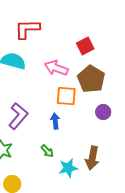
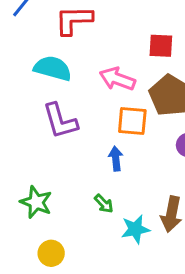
red square: (85, 46) -> (161, 46), turned 30
purple L-shape: (18, 116) -> (60, 121), moved, turned 124

